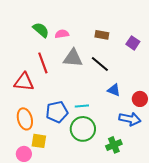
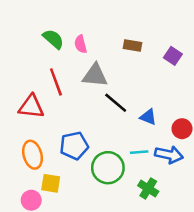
pink semicircle: (62, 34) -> (81, 44), turned -96
black line: (100, 64) -> (116, 103), moved
cyan line: (82, 106) -> (139, 152), moved
green cross: (114, 145) -> (148, 188), turned -35

